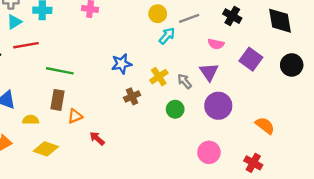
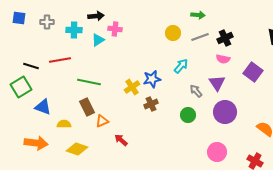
black cross: (232, 16) -> (225, 38), moved, turned 35
cyan triangle: (14, 22) -> (98, 40), moved
cyan arrow: (167, 36) -> (181, 66), moved
blue star: (122, 64) -> (152, 79), moved
yellow cross: (159, 77) -> (132, 87), moved
brown rectangle: (57, 100) -> (87, 107), turned -36

